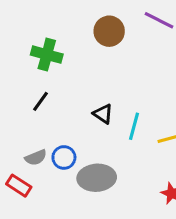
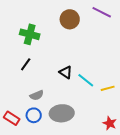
cyan line: (134, 126) -> (86, 80), turned -66
gray semicircle: (36, 157) -> (37, 95), moved
blue circle: (64, 157) -> (34, 115), moved

